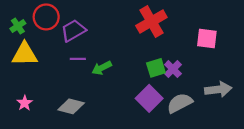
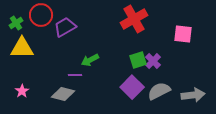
purple line: (78, 59) -> (75, 75), moved
gray arrow: (218, 89) -> (193, 95), moved

